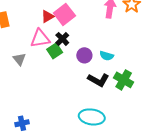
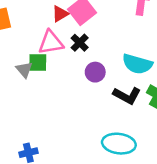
green square: (55, 51) -> (38, 63), moved, turned 35
purple circle: (84, 55) -> (95, 72), moved
cyan semicircle: (107, 56) -> (137, 64), size x1.6

